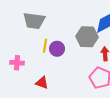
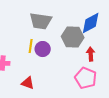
gray trapezoid: (34, 21) -> (41, 21), moved

